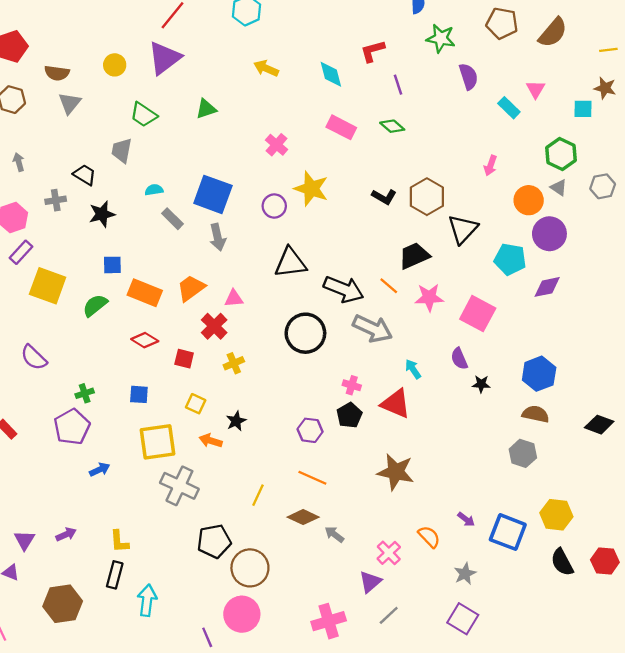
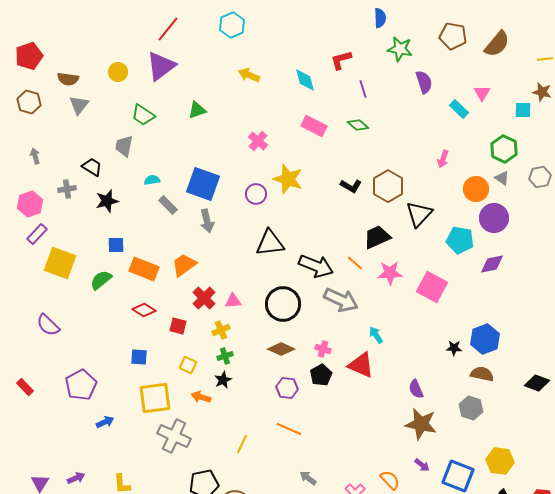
pink triangle: (234, 298) -> (233, 301), moved
purple semicircle: (459, 359) -> (416, 389), moved
black star: (481, 384) -> (454, 348), moved
green cross: (85, 393) -> (225, 356), moved
brown star: (396, 472) -> (421, 424), moved
brown diamond: (303, 517) -> (281, 349), moved

